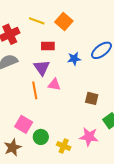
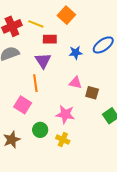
yellow line: (37, 21) -> (36, 24), moved
pink triangle: (54, 85) -> (75, 83), moved
pink square: (24, 124) -> (23, 105), moved
pink star: (89, 137) -> (65, 114), moved

